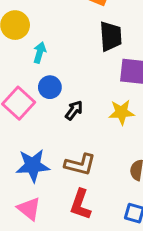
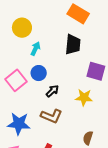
black trapezoid: (111, 36) -> (73, 44), moved
brown L-shape: (80, 164) -> (51, 116), moved

